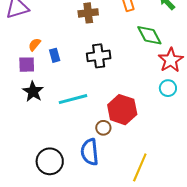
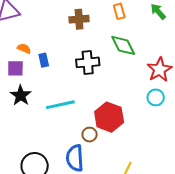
green diamond: (149, 35) -> (123, 45), moved
orange semicircle: (35, 44) -> (24, 49), turned 72

